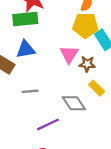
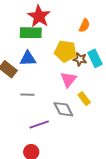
yellow pentagon: (85, 25) -> (66, 51), moved
pink triangle: (69, 54) -> (68, 80), moved
brown star: (87, 64) -> (80, 59), moved

